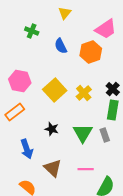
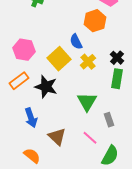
blue semicircle: (61, 46) -> (76, 42), moved
black star: (52, 129) -> (46, 87), moved, size x1.6
gray rectangle: (105, 135) -> (109, 120), moved
pink line: (86, 169) -> (90, 138), turned 42

